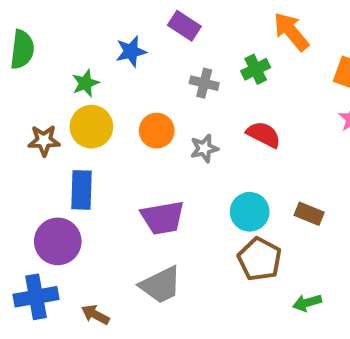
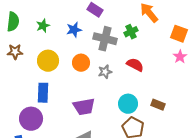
blue star: (131, 51) -> (74, 30), moved
green star: (85, 83) -> (43, 26), moved
gray cross: (204, 83) -> (105, 39), size x1.6
brown star: (44, 140) -> (15, 52), moved

